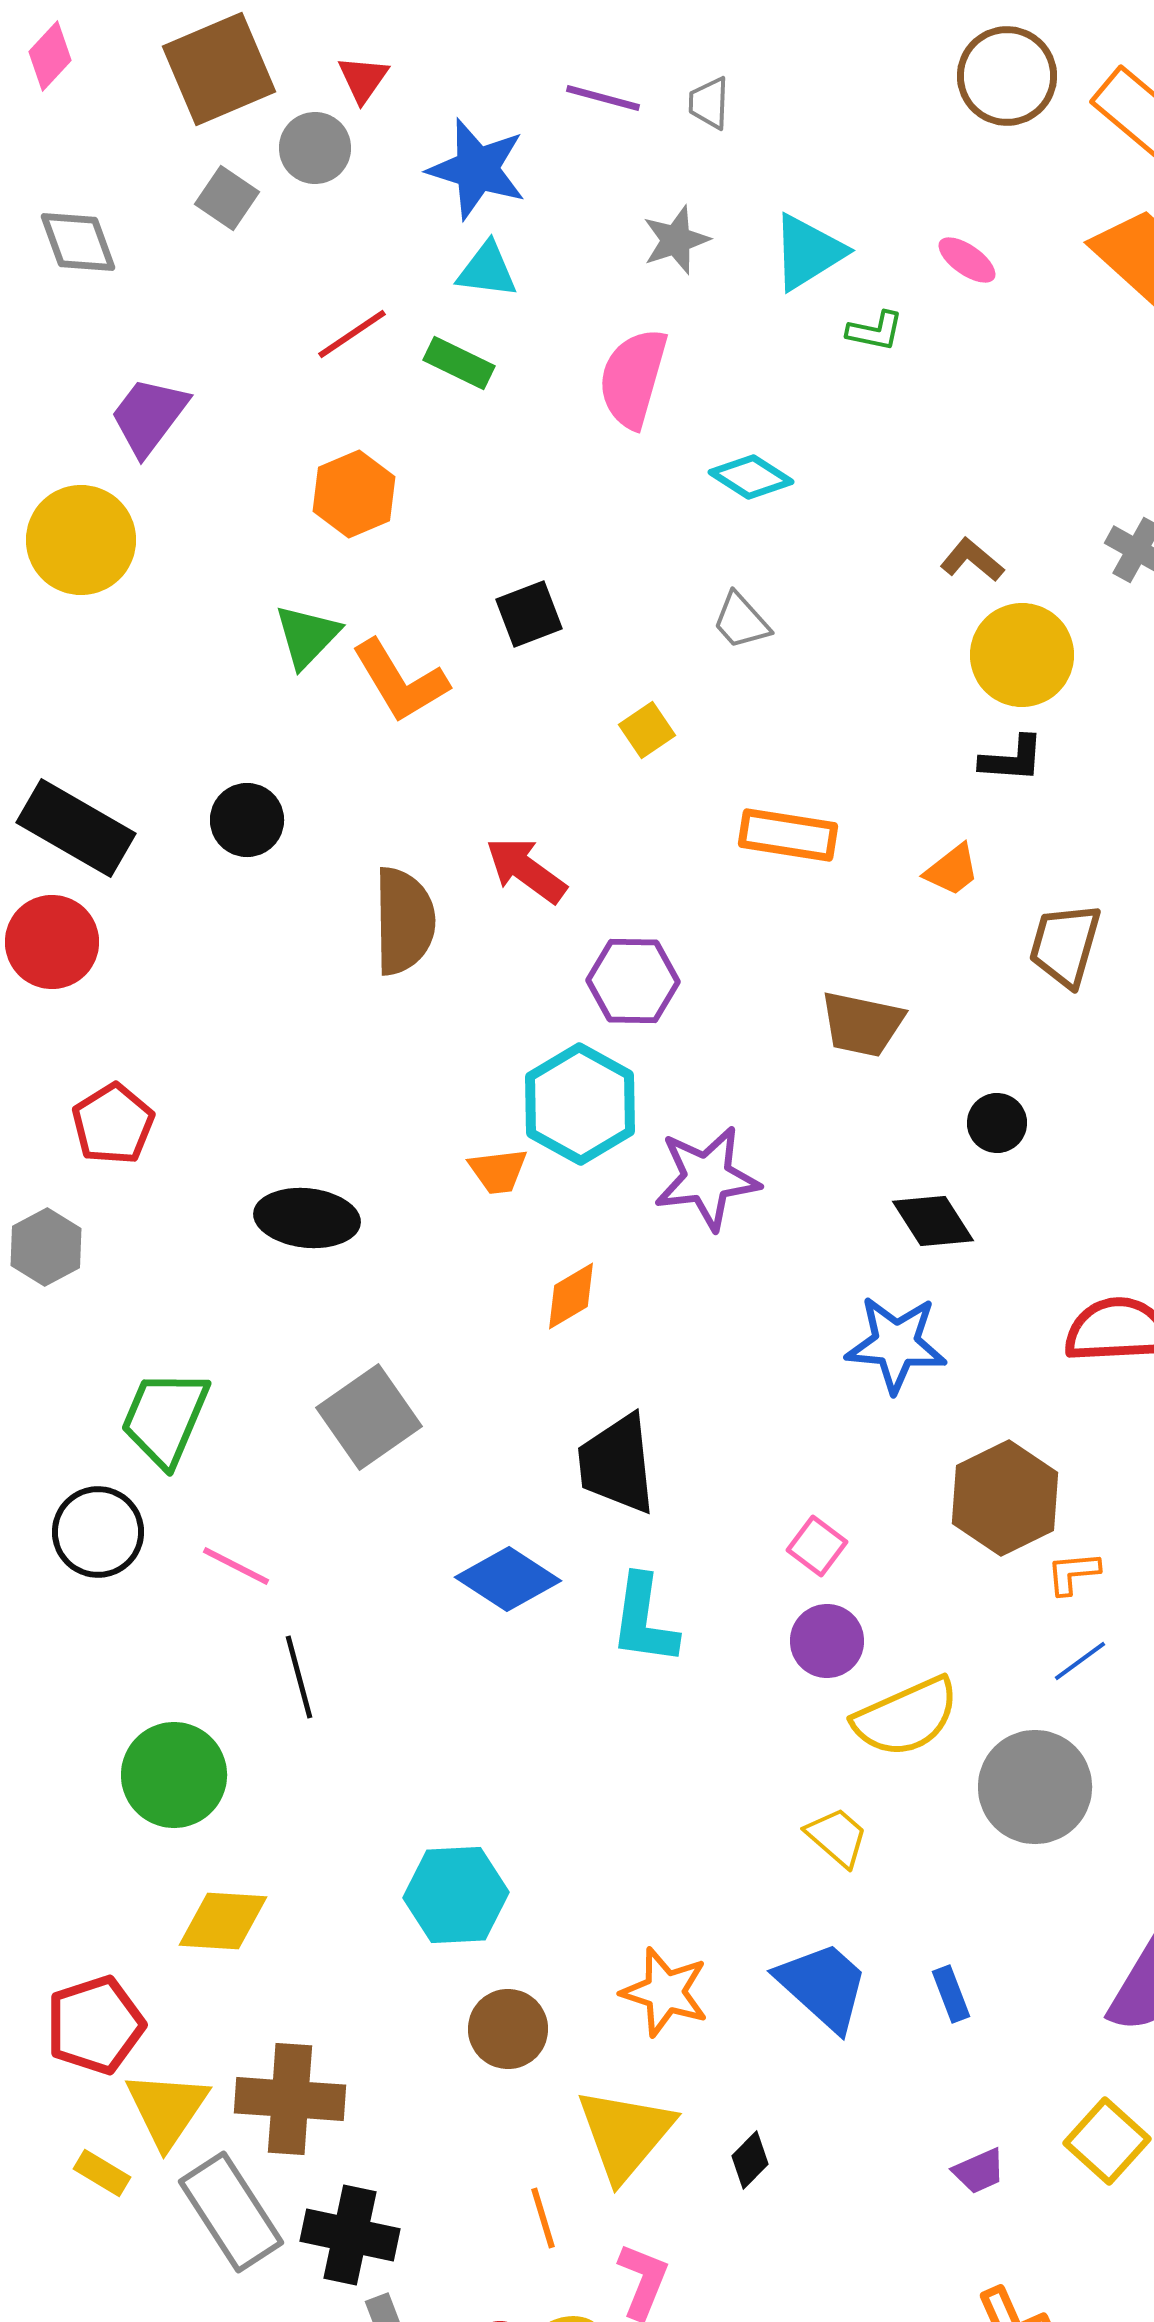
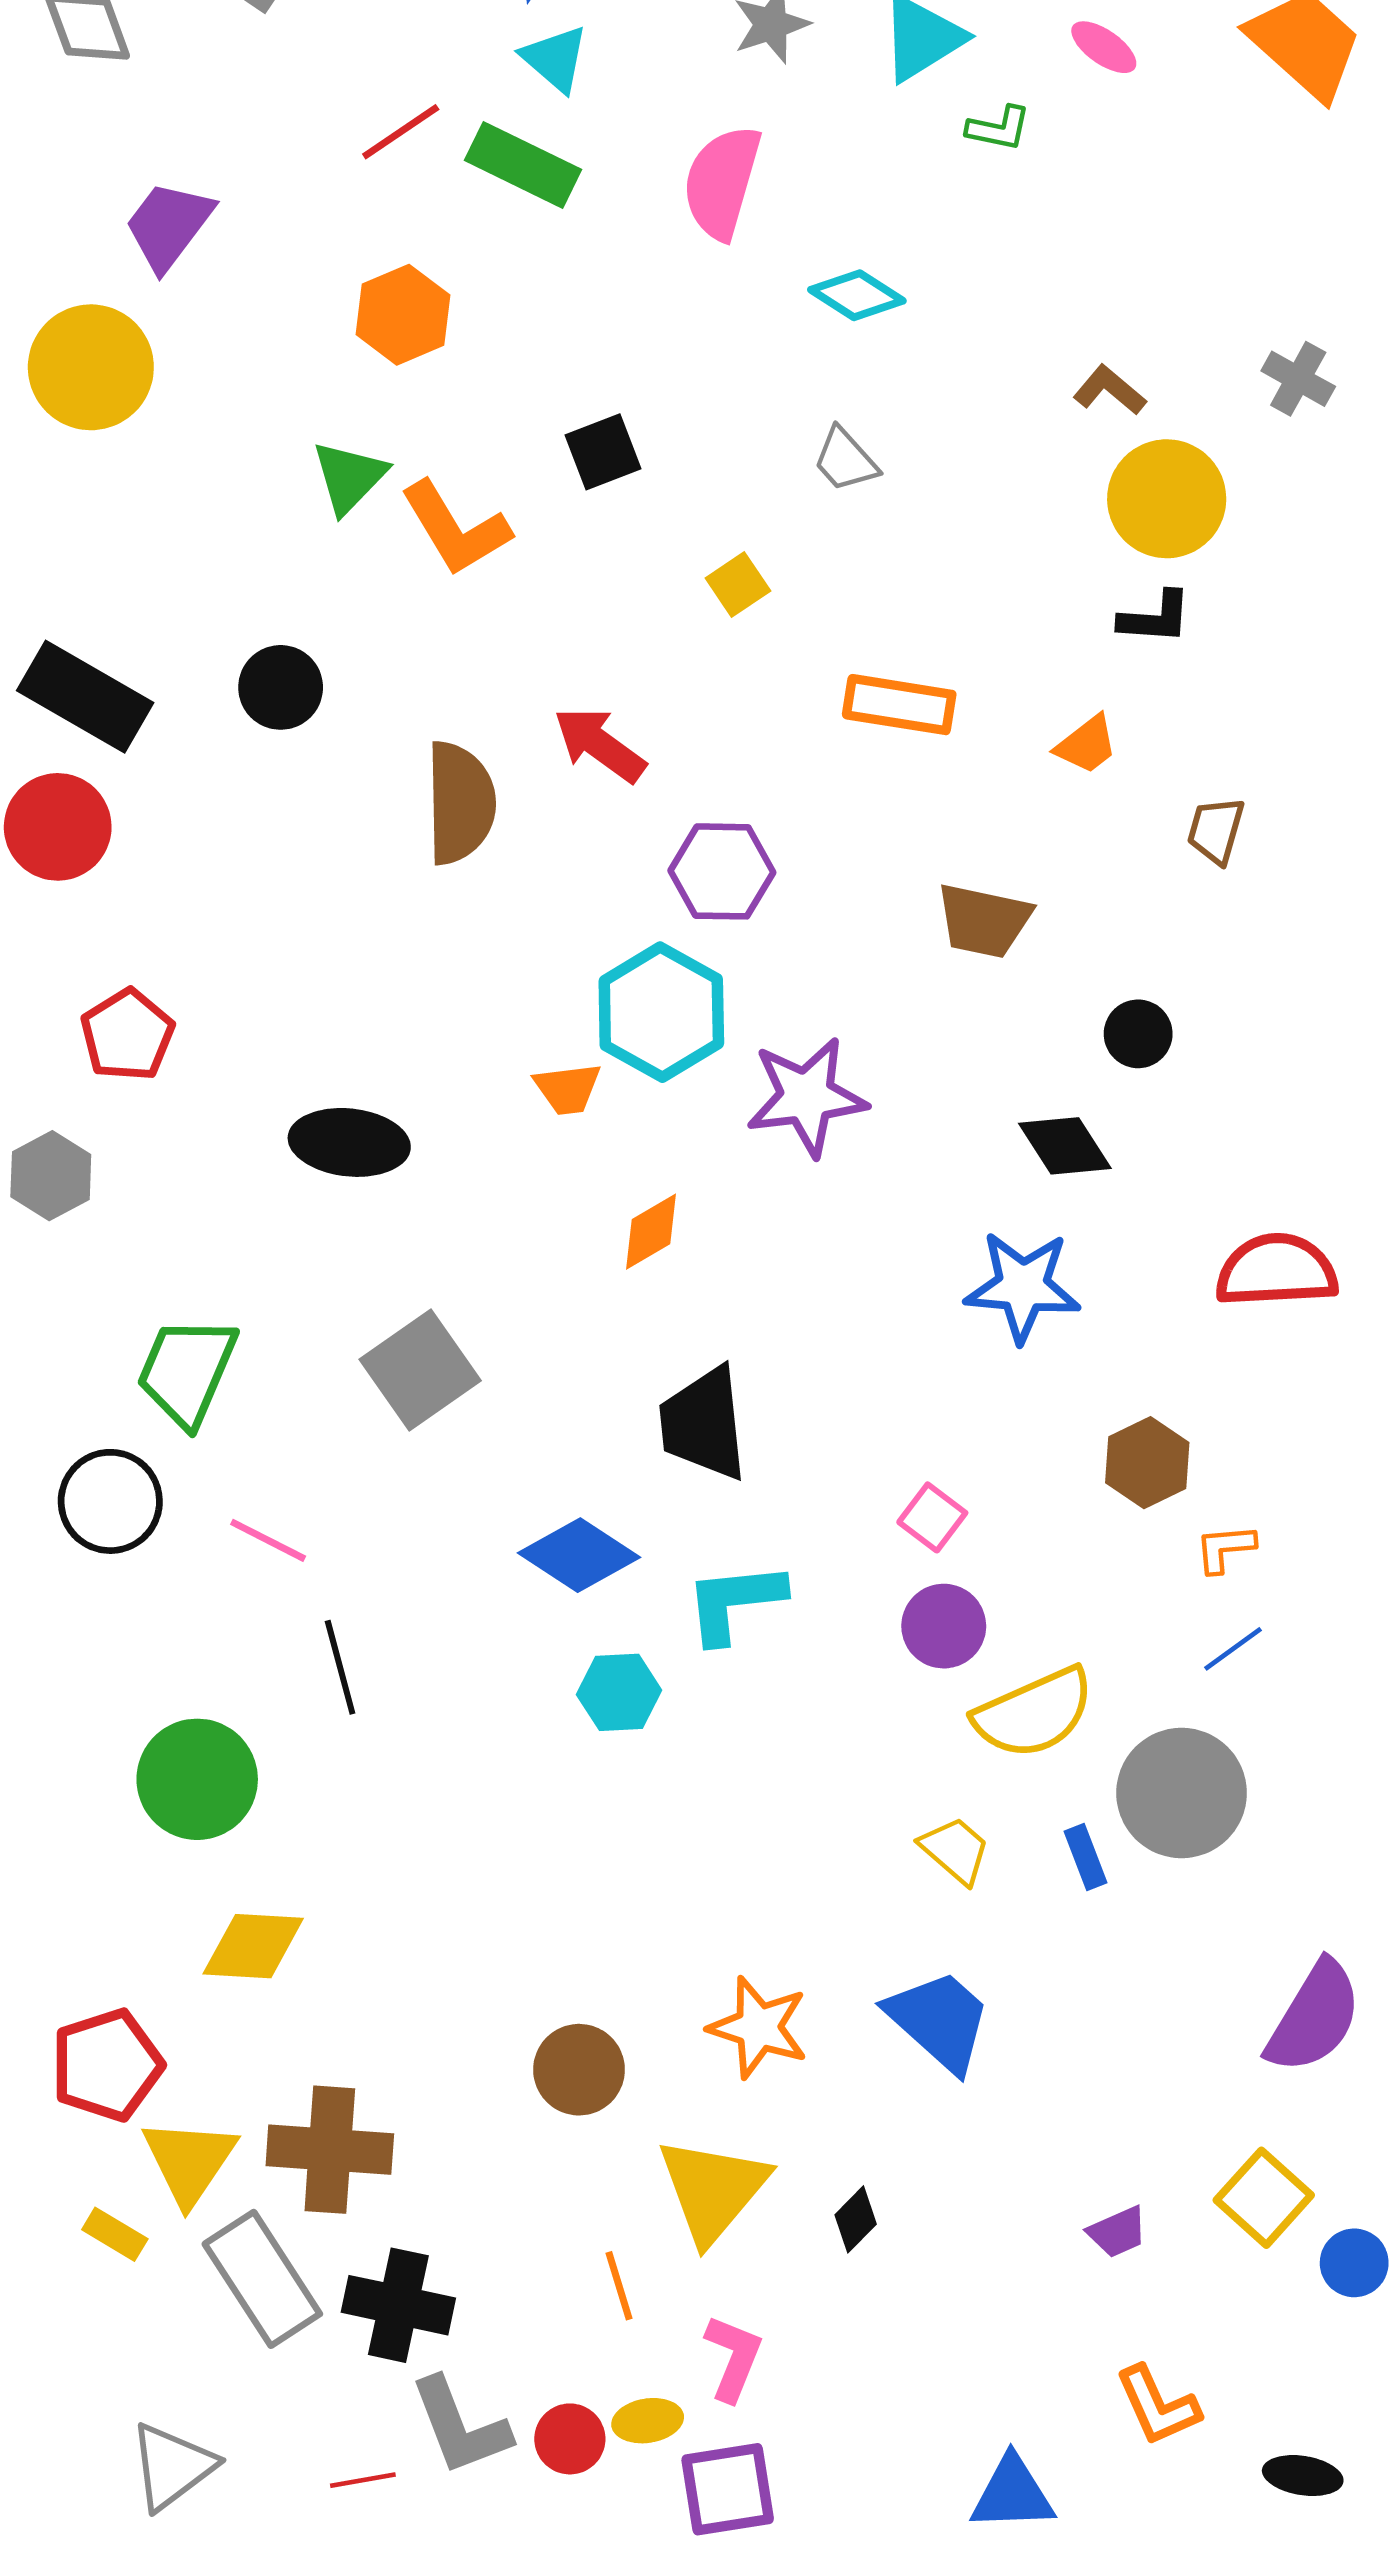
cyan triangle: (487, 270) -> (555, 59), turned 34
green rectangle: (459, 363) -> (523, 165), size x1.4
brown trapezoid: (1065, 945) -> (1216, 830), size x0.7
brown hexagon: (1005, 1498) -> (1147, 1463), size x0.7
cyan L-shape: (644, 1620) -> (735, 1602), turned 76
cyan hexagon: (456, 1895) -> (619, 1692), moved, size x0.7
blue rectangle: (951, 1994) -> (1085, 1857), moved

